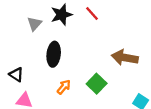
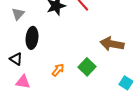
gray triangle: (34, 24) -> (18, 14), moved
black ellipse: (54, 54) -> (32, 38), moved

